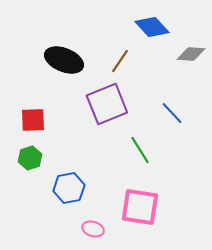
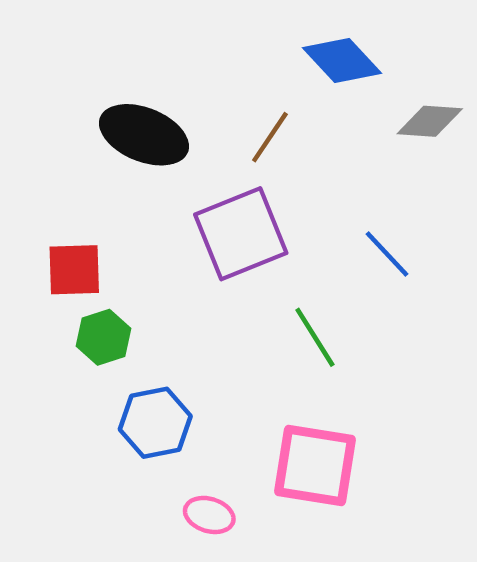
green hexagon: (30, 158) -> (103, 337), moved

